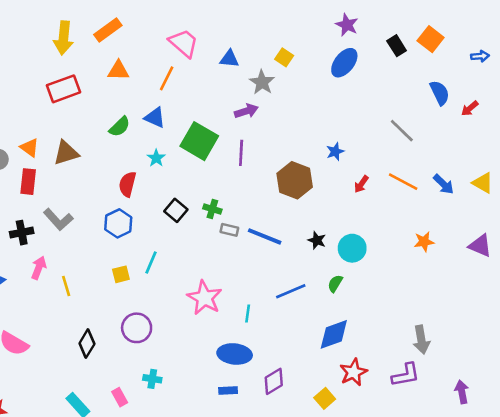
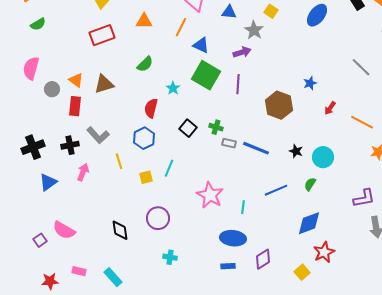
blue triangle: (155, 118) -> (201, 45), moved
orange line: (403, 182) -> (362, 122), moved
yellow line: (66, 286) -> (119, 161), moved
black diamond: (87, 344) -> (120, 230), turned -40
purple L-shape: (406, 375) -> (364, 198), moved
pink rectangle: (120, 397) -> (79, 271), moved, turned -48

